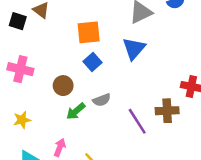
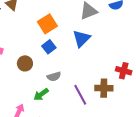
orange square: (89, 32) -> (47, 24), turned -30
green arrow: (76, 111) -> (41, 94), moved

